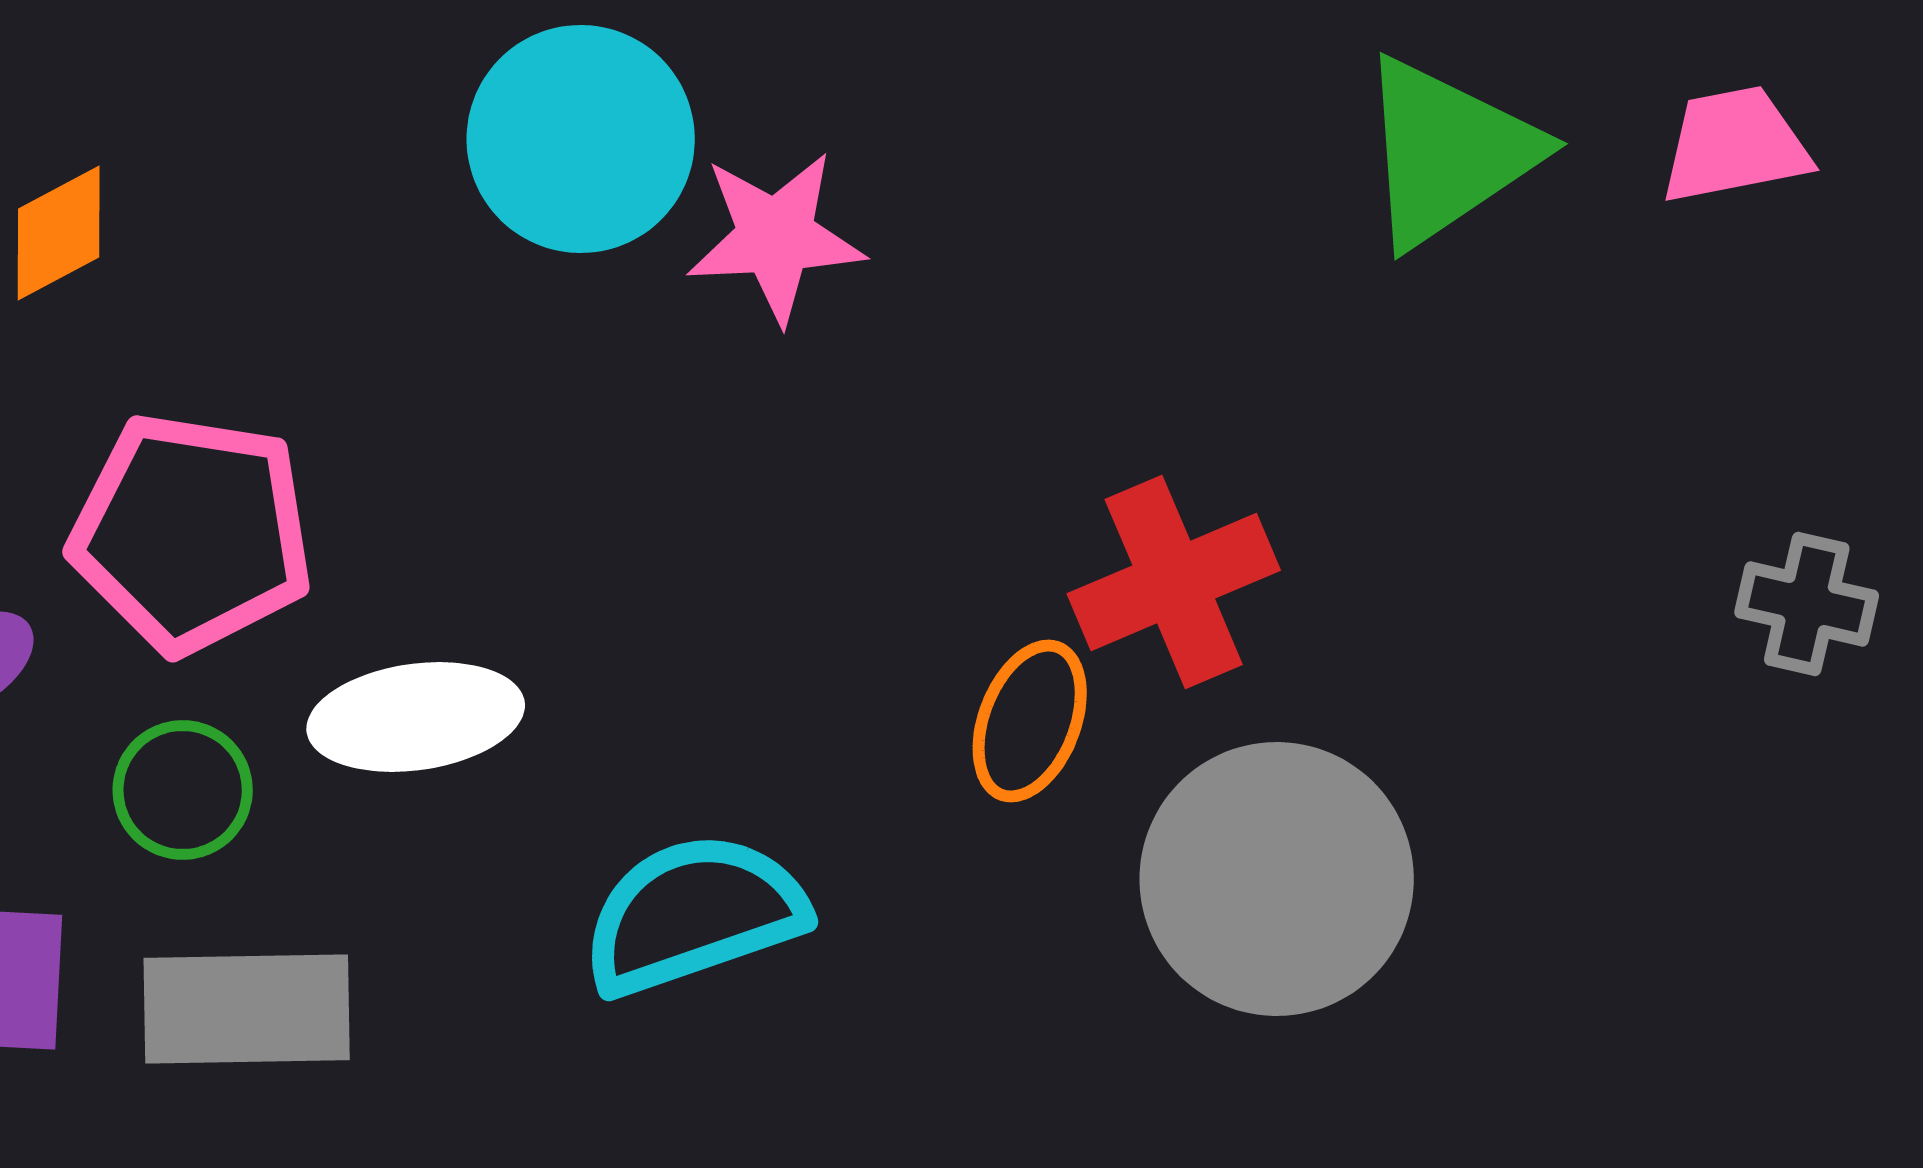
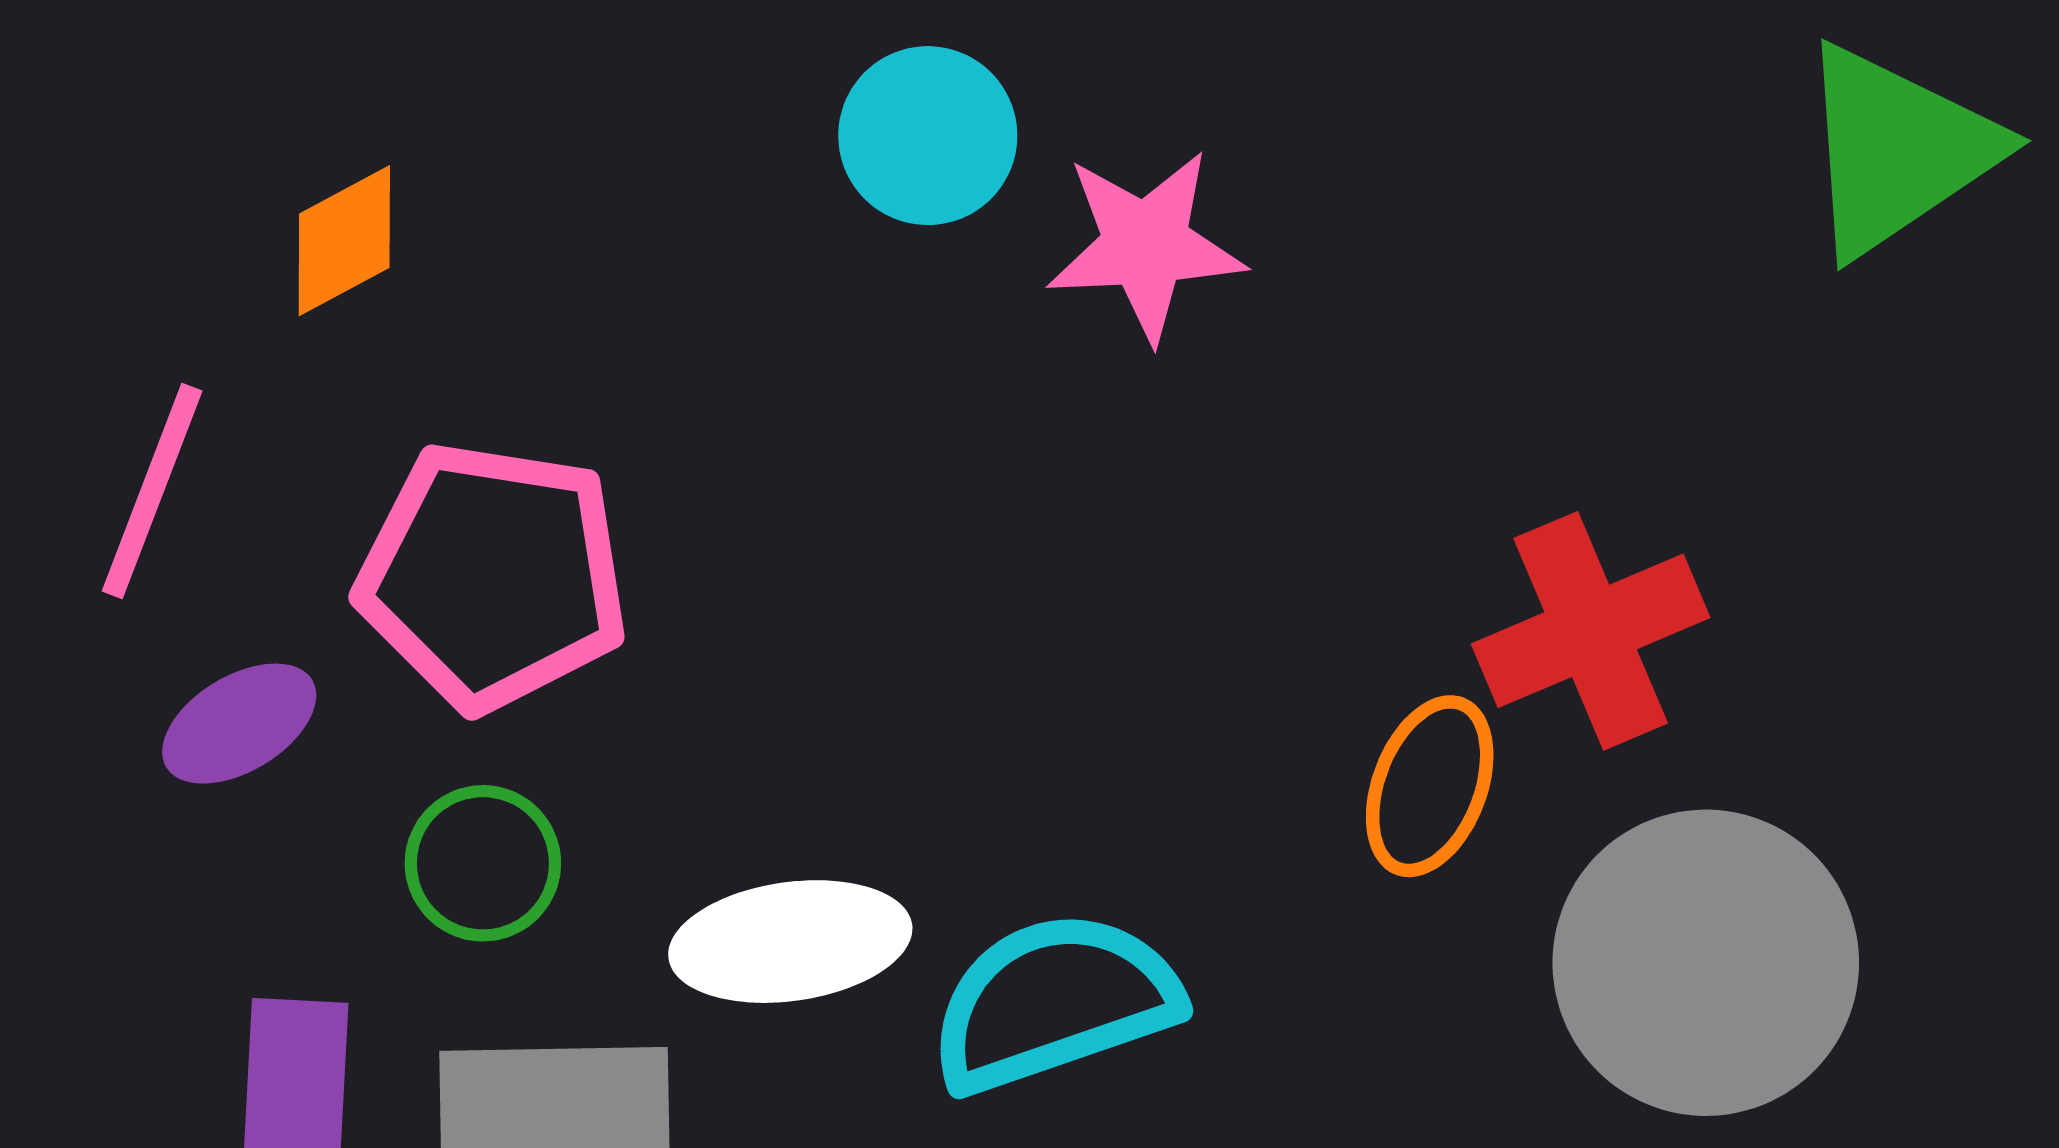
cyan circle: (581, 139) -> (928, 136), size x0.7
white ellipse: (416, 717) -> (790, 942), moved

